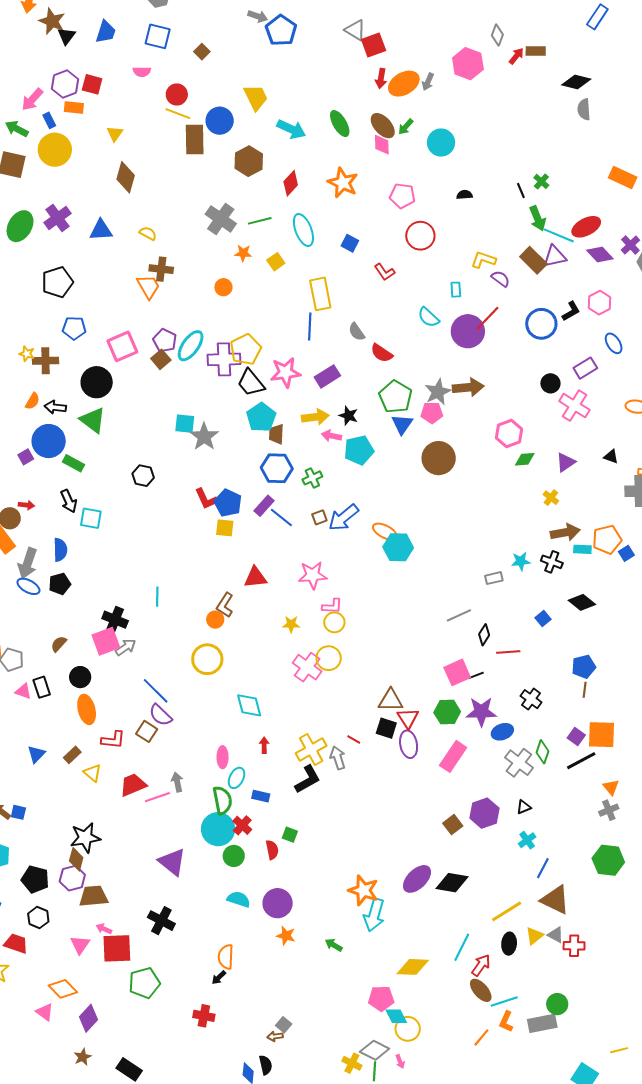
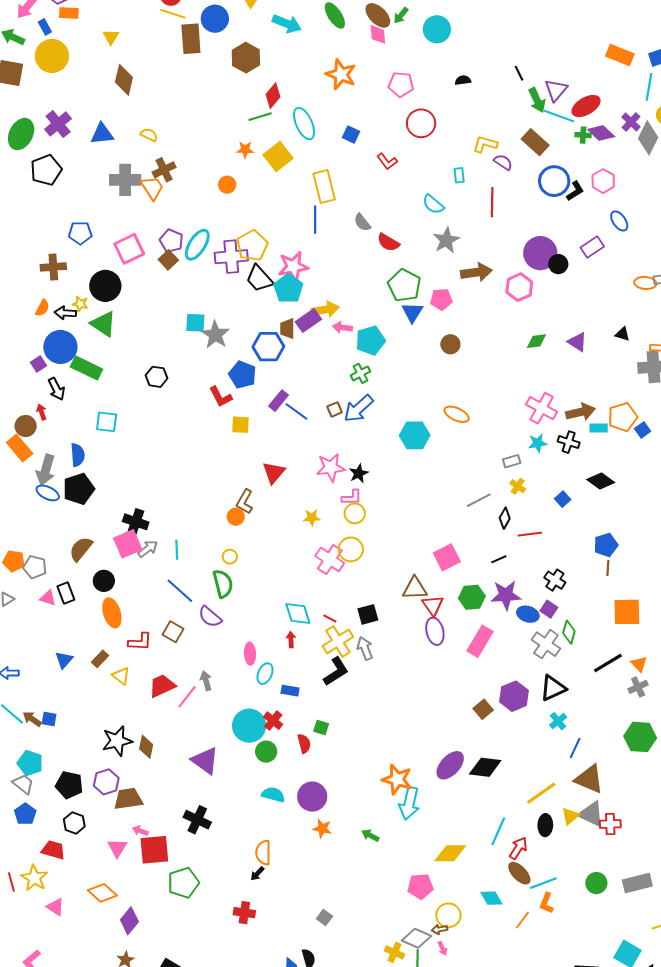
green cross: (541, 181) -> (583, 135), moved, turned -35
red diamond: (291, 183) -> (273, 96), moved
gray cross: (221, 219) -> (125, 180), moved, turned -32
purple triangle: (555, 256) -> (556, 90), moved, turned -35
yellow square: (276, 262) -> (278, 157), size x1.6
brown cross: (161, 269) -> (164, 170), turned -30
black pentagon: (57, 282) -> (46, 170), moved
red line: (488, 318) -> (492, 202), turned -40
blue circle: (541, 324) -> (554, 181), moved
purple circle: (468, 331) -> (540, 253), moved
yellow star: (27, 354) -> (80, 304), moved
purple rectangle: (327, 376) -> (308, 321), moved
gray star: (438, 392) -> (446, 240), moved
pink cross: (574, 406) -> (542, 408), moved
black star: (348, 416) -> (359, 473), moved, turned 30
cyan pentagon: (261, 417) -> (288, 289), moved
pink hexagon: (509, 433) -> (519, 287), moved
brown circle: (439, 458) -> (450, 344), size x0.6
purple triangle: (566, 462) -> (577, 342), turned -50
green rectangle: (74, 463) -> (86, 368), size x1.4
blue hexagon: (277, 468) -> (268, 347), moved
green cross: (312, 478) -> (360, 373), moved
yellow cross: (551, 498) -> (518, 486), moved
black arrow: (69, 501) -> (57, 389), moved
blue pentagon: (228, 503) -> (242, 375), moved
red arrow: (26, 505) -> (42, 412), turned -112
orange ellipse: (385, 532) -> (457, 414), moved
red triangle: (255, 577) -> (274, 473), turned -40
black pentagon: (60, 584) -> (79, 489), size x1.4
cyan line: (157, 597) -> (177, 550), moved
brown semicircle: (59, 644) -> (81, 549), size x1.5
yellow circle: (207, 659) -> (230, 557), size x0.5
pink square: (457, 672) -> (447, 557), moved
cyan diamond: (249, 705) -> (298, 614), moved
purple semicircle: (160, 715) -> (210, 617), moved
black square: (386, 728) -> (368, 614), moved, turned -30
blue ellipse: (502, 732) -> (528, 614), turned 40
purple square: (576, 736) -> (549, 609), moved
red line: (354, 740) -> (330, 618), moved
black line: (581, 761) -> (608, 663), moved
pink line: (157, 797) -> (187, 697), turned -30
green semicircle: (222, 800) -> (223, 584), moved
black triangle: (524, 807) -> (553, 688), size x1.8
brown diamond: (76, 859) -> (146, 747), moved
gray triangle: (556, 935) -> (591, 814), size x1.6
pink triangle: (45, 1012) -> (55, 907), moved
cyan diamond: (396, 1016) -> (491, 898), moved
gray rectangle: (542, 1023) -> (637, 883), moved
brown arrow: (275, 1036) -> (439, 929), moved

